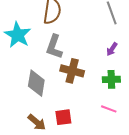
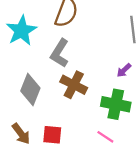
green cross: (111, 79) -> (116, 104), size x1.4

